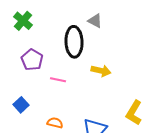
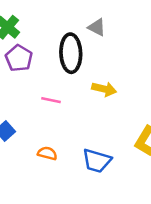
purple pentagon: (32, 60) -> (19, 58), moved

